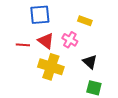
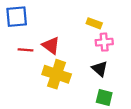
blue square: (40, 15) -> (17, 17), moved
pink cross: (70, 40) -> (104, 42), moved, turned -35

